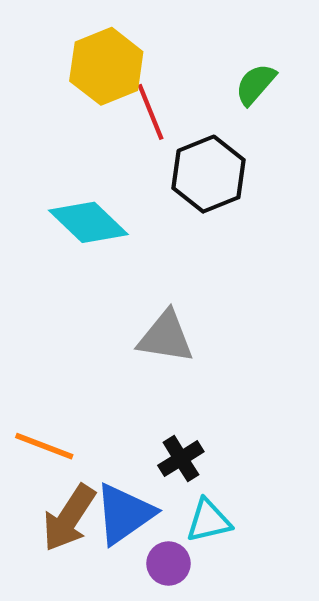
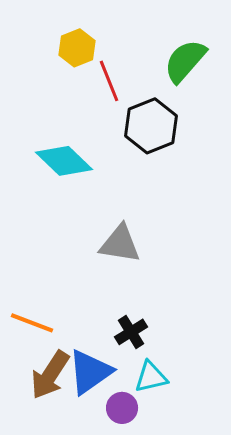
yellow hexagon: (106, 66) -> (77, 48), size x0.7
green semicircle: (255, 84) -> (185, 61), size x1.4

